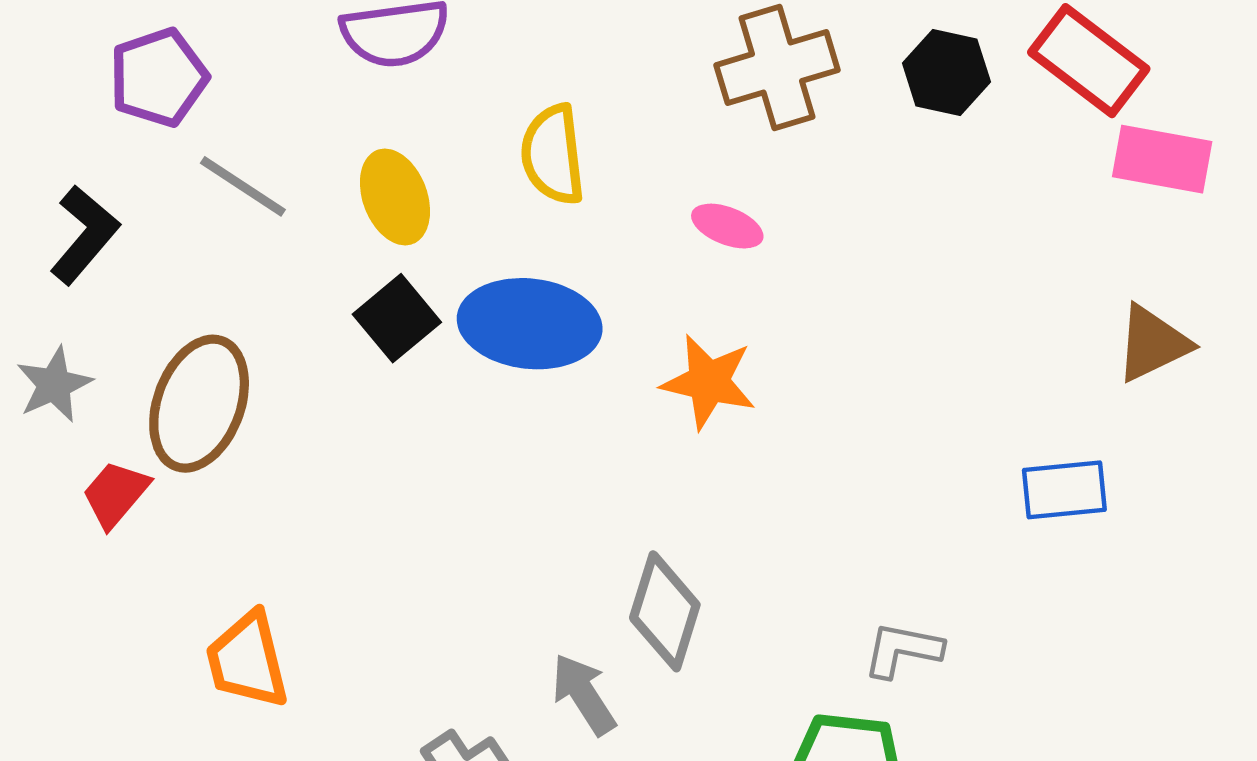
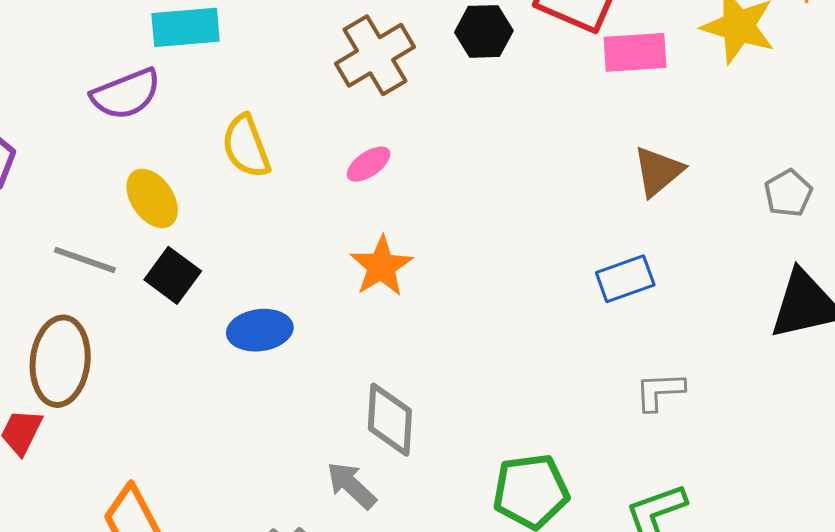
gray line: (243, 186) -> (85, 260), moved
pink ellipse: (727, 226) -> (369, 164), turned -42
blue ellipse: (530, 324) -> (260, 330), moved, size x0.7
orange star: (709, 382) -> (381, 266), turned -30
gray L-shape: (903, 650) -> (660, 391), moved

